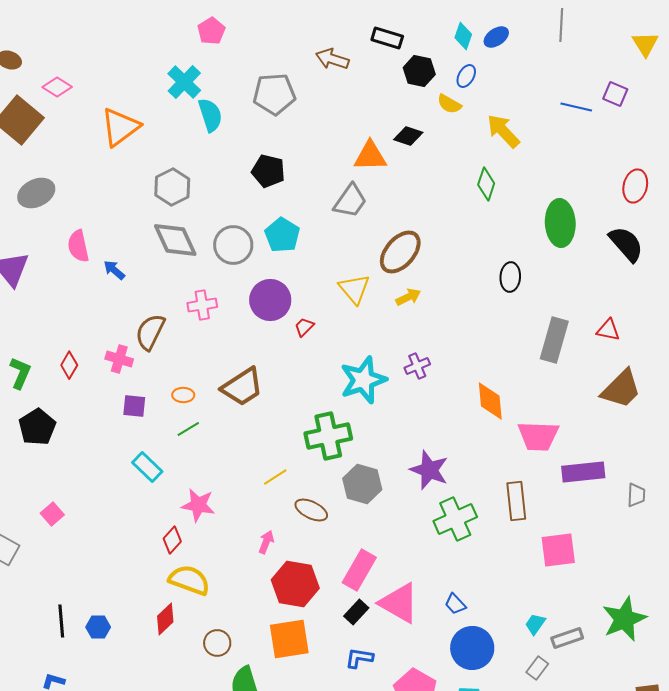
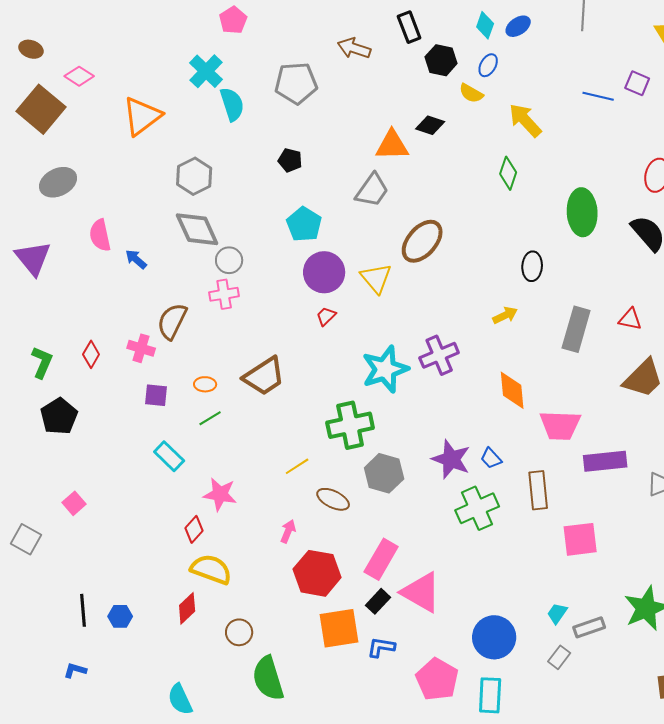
black rectangle: (387, 38) -> (409, 27), turned 52
black pentagon: (268, 171) -> (290, 160), size x0.7
gray circle: (233, 245) -> (229, 260), moved, size x0.7
yellow arrow: (408, 297) -> (505, 315), moved
purple circle: (270, 300) -> (324, 272), moved
purple cross: (417, 366) -> (439, 355), size x1.5
blue trapezoid: (455, 604) -> (491, 458), moved
orange square: (289, 639) -> (339, 628), moved

